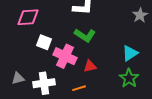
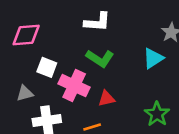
cyan triangle: (130, 53) -> (153, 58), moved
gray triangle: (18, 78) -> (25, 93), moved

